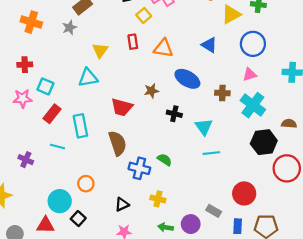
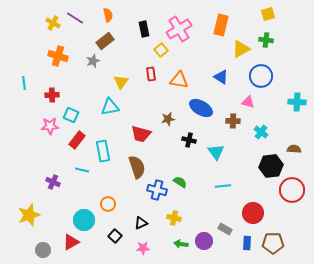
pink triangle: (250, 74) -> (248, 102), moved, turned 32
cyan cross: (253, 105) -> (261, 132), size x0.6
cyan line: (211, 153) -> (223, 186), moved
black square: (78, 219) -> (115, 236), moved
red triangle: (45, 225) -> (71, 242), turned -30

